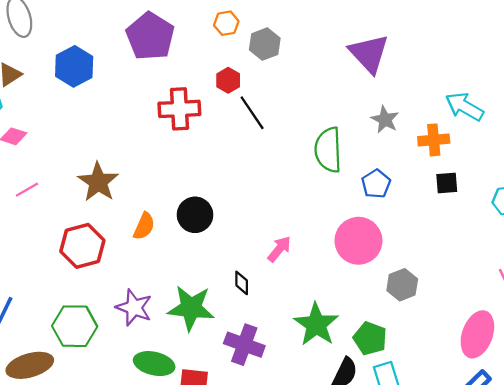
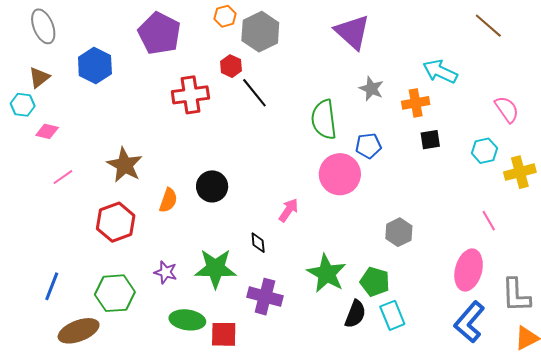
gray hexagon: (265, 44) -> (260, 32), size x1.4
blue pentagon: (376, 184) -> (368, 146), turned 30
pink circle: (358, 241) -> (340, 174), moved
purple star: (134, 307) -> (166, 272), size x0.7

